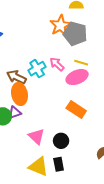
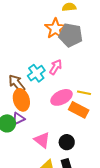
yellow line: (81, 63) -> (84, 93), moved
pink arrow: (57, 64) -> (56, 67), turned 84
brown arrow: (16, 77) -> (17, 83), turned 30
pink ellipse: (77, 77) -> (62, 97), moved

